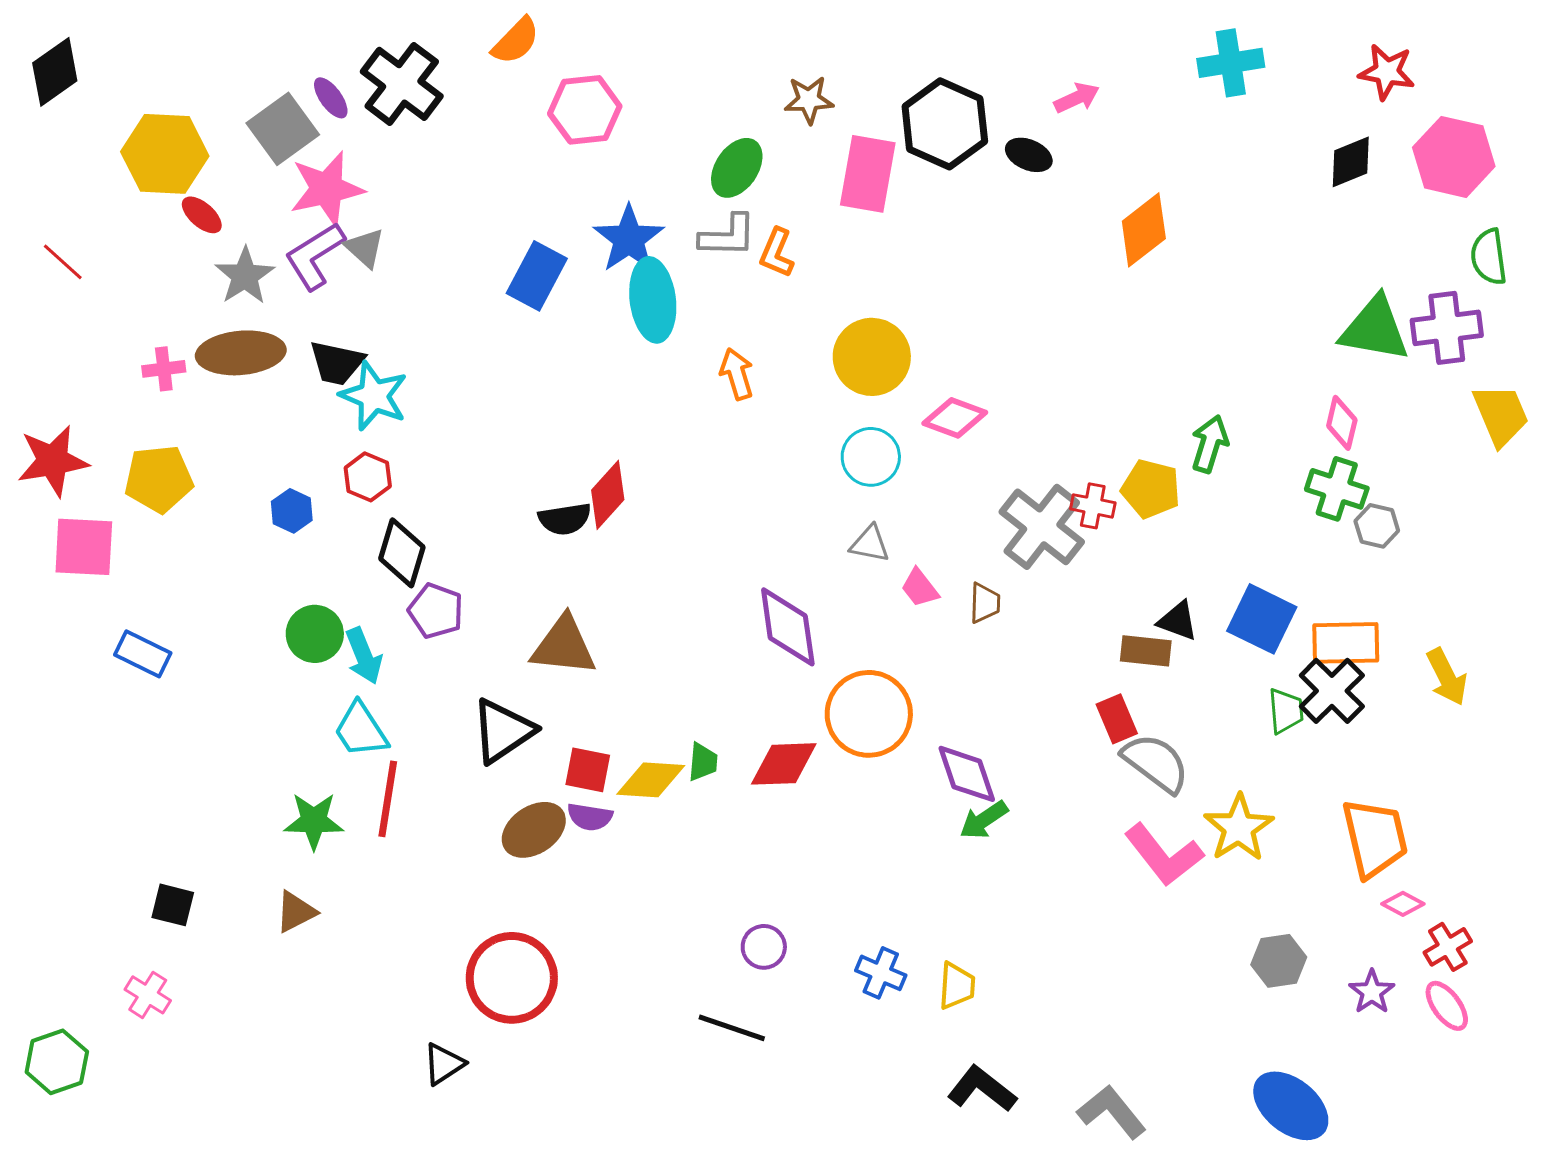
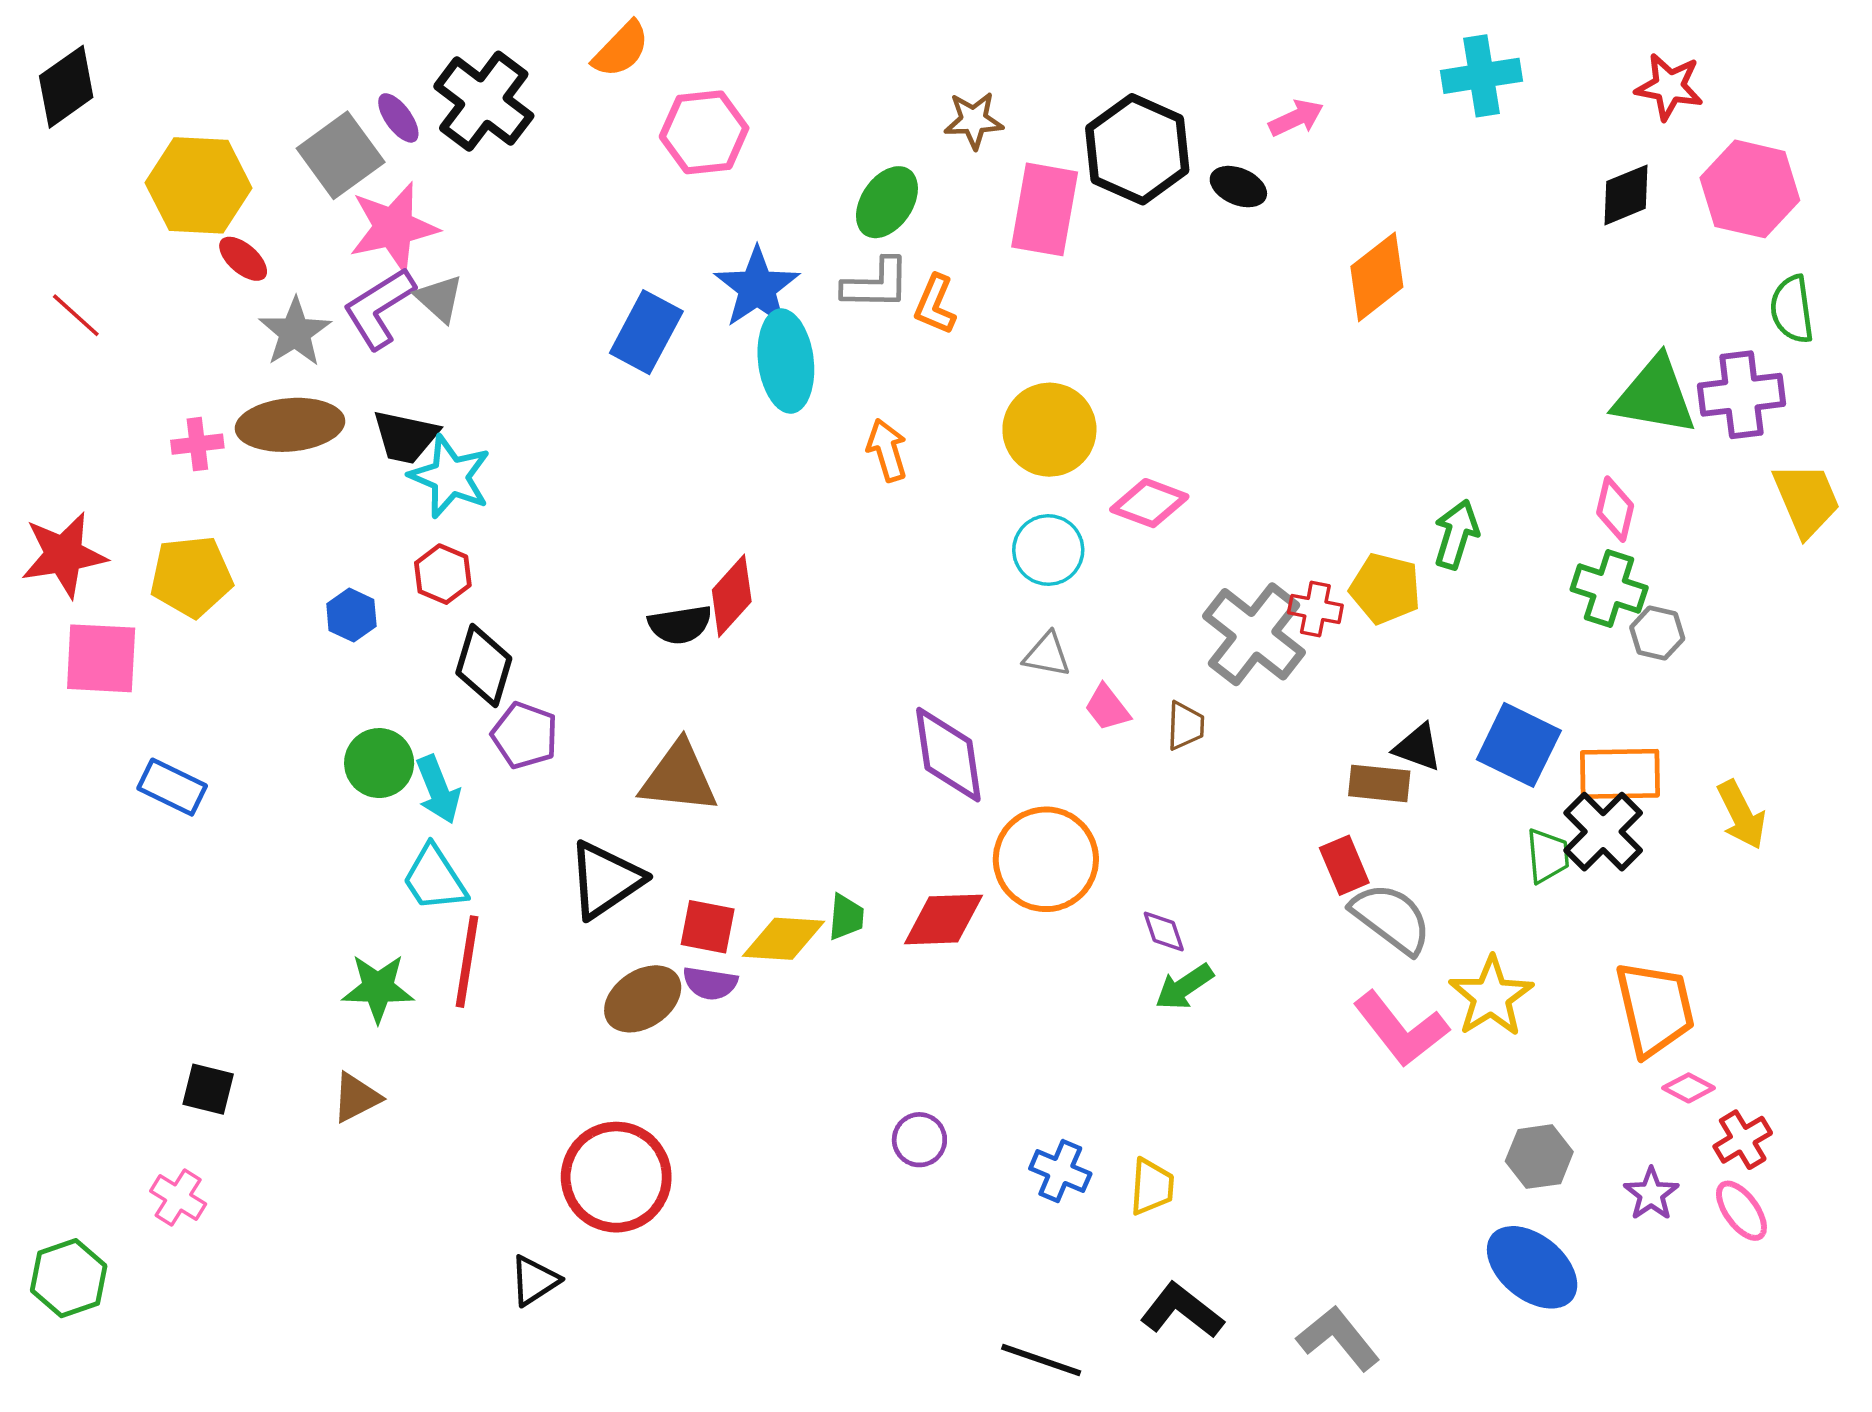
purple diamond: (967, 774) -> (1164, 932), size x0.6
black line: (732, 1028) -> (1041, 1360), moved
blue ellipse: (1291, 1106) -> (1532, 1267), moved

